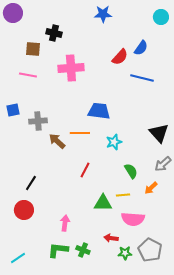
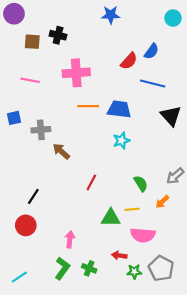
brown square: (33, 49) -> (32, 42), moved
blue trapezoid: (99, 111) -> (119, 109), moved
orange line: (80, 133) -> (88, 106), moved
black triangle: (159, 133) -> (171, 116), moved
cyan star: (114, 142) -> (121, 141), moved
green L-shape: (58, 250) -> (62, 268), turned 120

